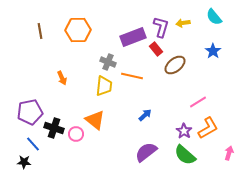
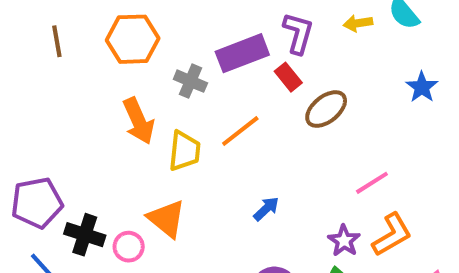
yellow arrow: (183, 23) -> (358, 23), moved
blue star: (213, 51) -> (422, 87), moved
gray cross: (108, 62) -> (190, 81), moved
orange line: (132, 76) -> (240, 131), turned -50
orange arrow: (62, 78) -> (139, 121), moved, size x1.6

